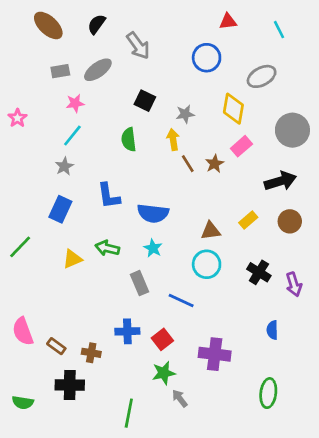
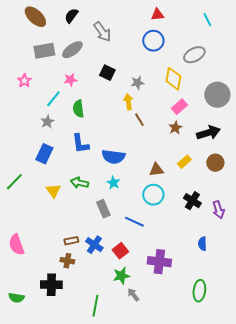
red triangle: (228, 21) -> (157, 15), moved
gray rectangle: (60, 71) -> (44, 51), size x1.5
pink star: (75, 103) -> (70, 80), moved
pink star: (17, 118) -> (24, 81), moved
green semicircle: (129, 140) -> (78, 109), moved
brown star: (215, 164) -> (175, 128), moved
yellow triangle: (72, 259) -> (53, 191), turned -42
blue cross: (127, 331) -> (94, 245), turned 36
brown rectangle: (56, 346) -> (71, 241), moved, turned -48

